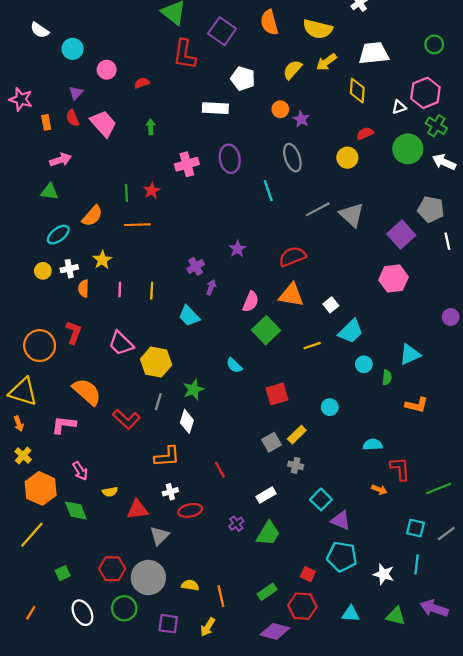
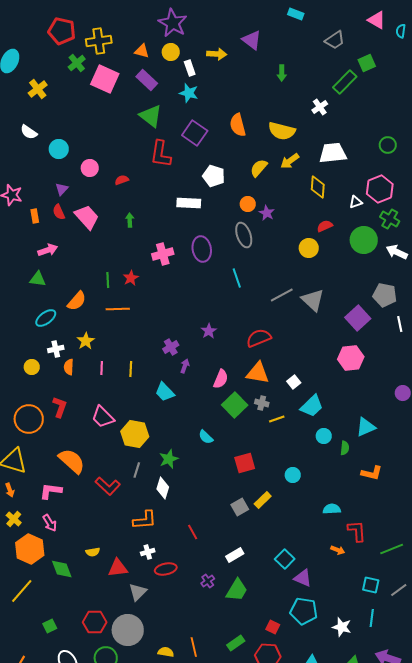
gray ellipse: (292, 158) -> (244, 235), moved
yellow circle: (43, 271) -> (32, 367), moved
gray cross: (296, 465) -> (262, 403), moved
pink arrow: (80, 471) -> (50, 523), moved
yellow semicircle: (190, 585) -> (166, 652), moved

